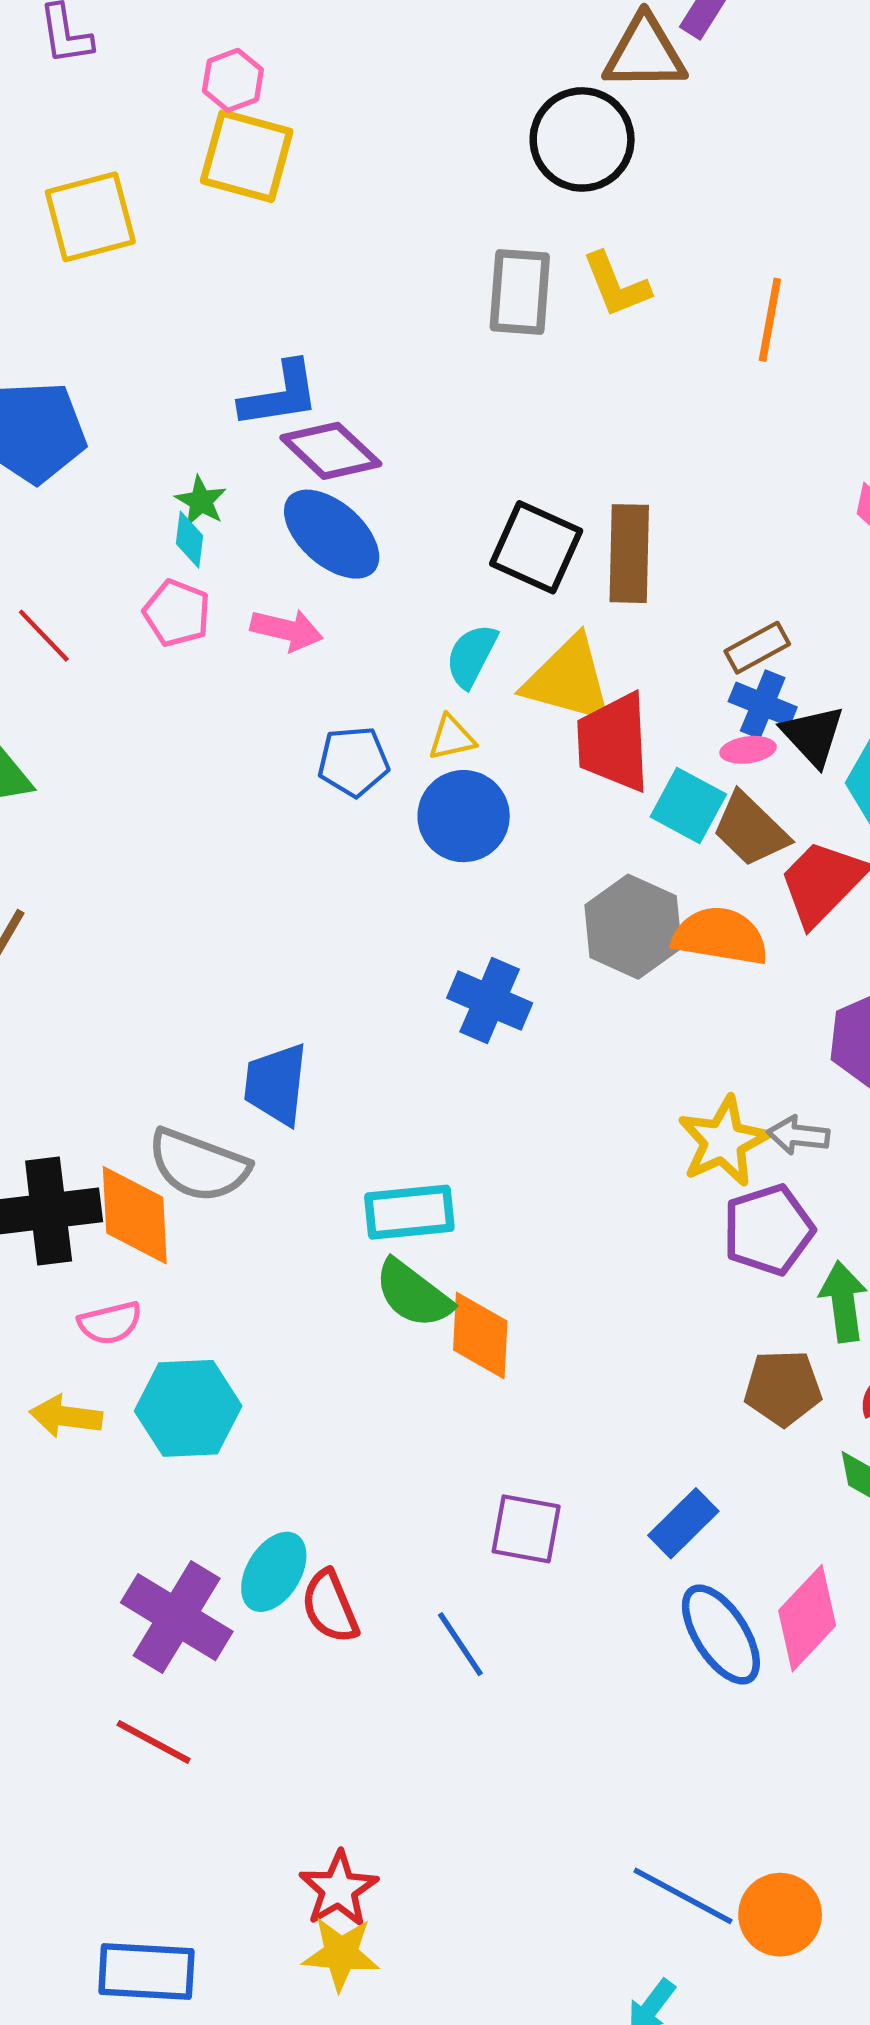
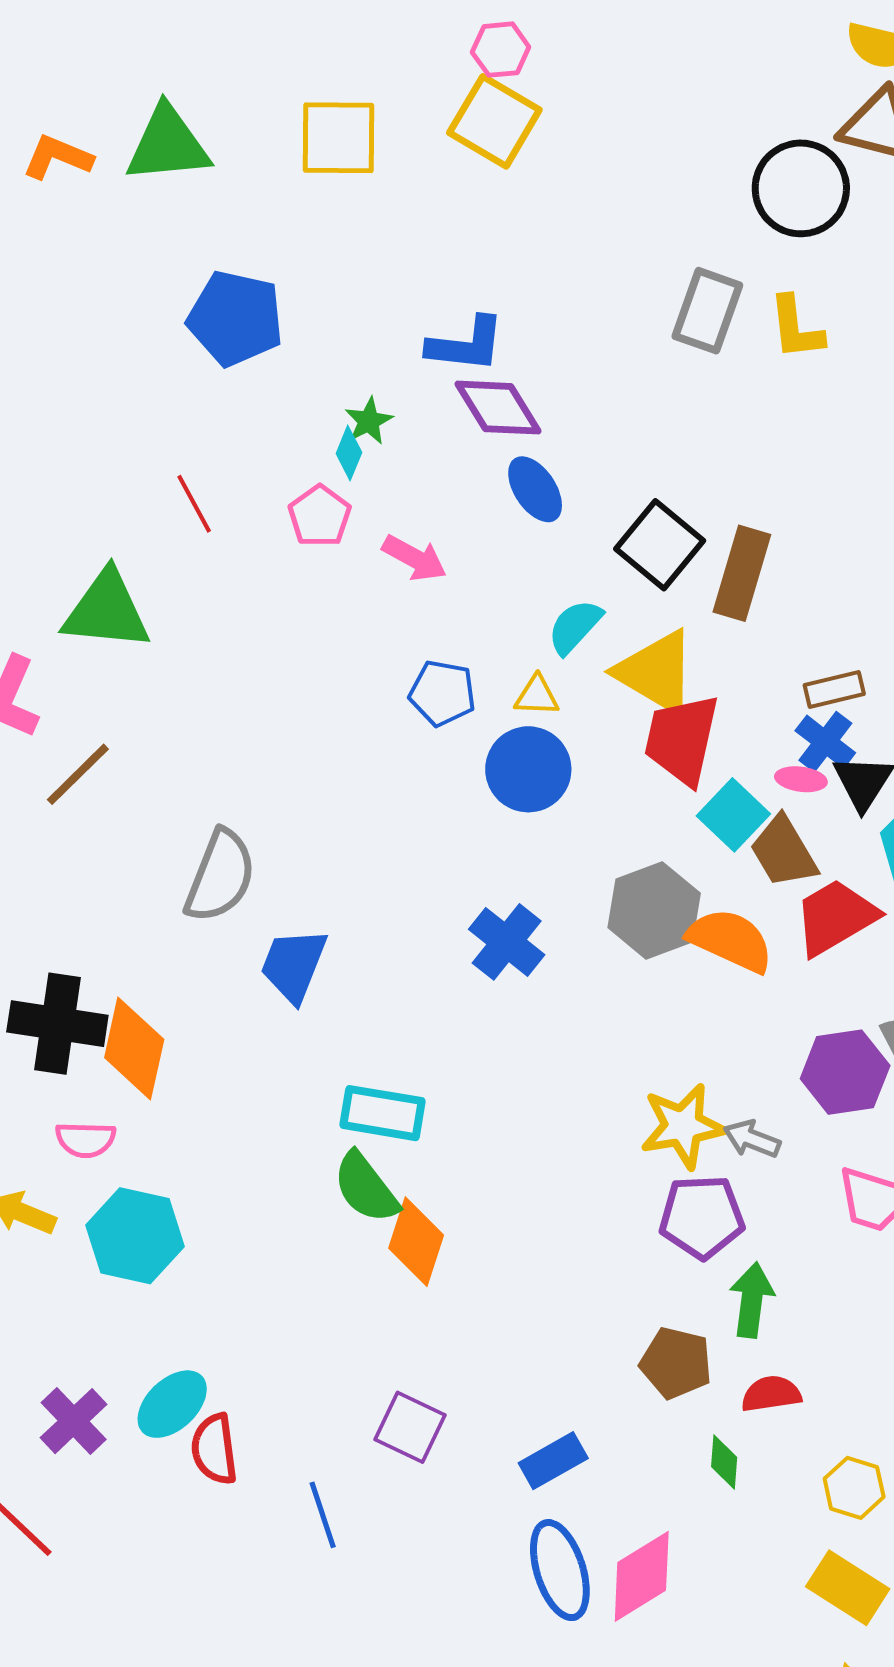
blue ellipse: (332, 534) -> (535, 489), moved, size x0.7
gray semicircle: (199, 1165) -> (220, 876), moved, turned -104
purple cross: (177, 1617) -> (74, 1421), size x0.7

